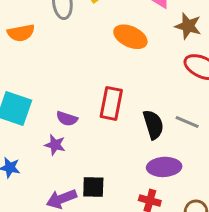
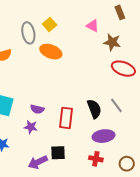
orange ellipse: (130, 37) -> (51, 52), moved
red rectangle: (111, 103) -> (66, 118), moved
gray line: (187, 122) -> (116, 105), turned 35

